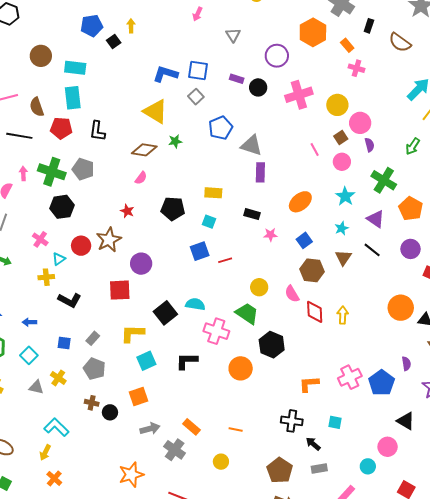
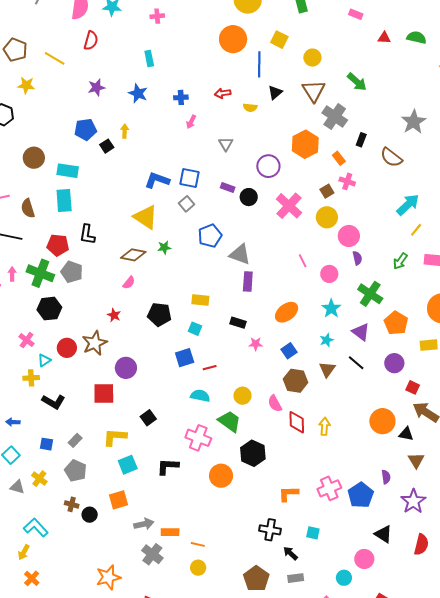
pink cross: (299, 95) -> (289, 206), turned -32
red pentagon: (61, 128) -> (58, 245), moved
brown square: (341, 137) -> (327, 191), moved
cyan semicircle: (195, 304) -> (200, 396), moved
black square: (165, 313) -> (148, 418), size x0.7
orange rectangle: (191, 427) -> (170, 532), turned -42
gray arrow: (150, 429) -> (144, 524), moved
orange line: (236, 430) -> (198, 544), moved

